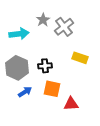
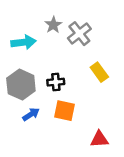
yellow rectangle: (80, 58) -> (99, 72), turned 35
red triangle: (71, 104) -> (99, 139), moved

